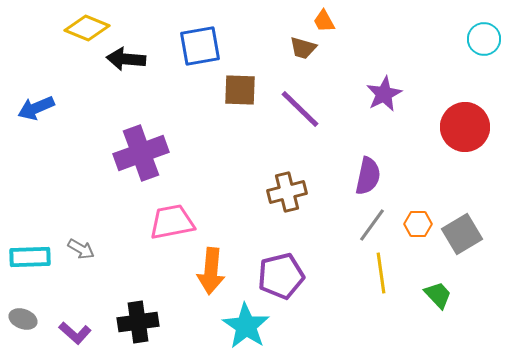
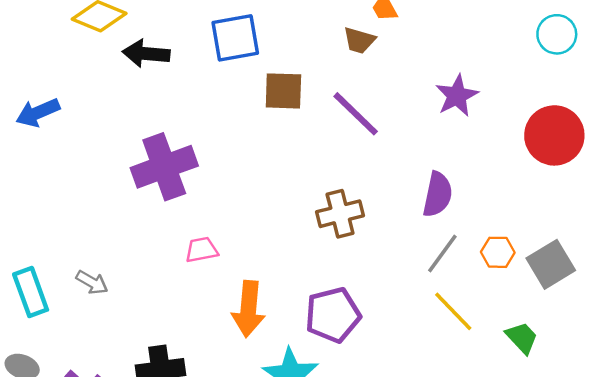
cyan circle: (484, 39) -> (557, 34), moved
pink trapezoid: (172, 222) -> (202, 250), size x0.6
cyan rectangle: (30, 257) -> (31, 292), turned 72
yellow line: (381, 273) -> (453, 311), turned -36

